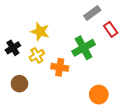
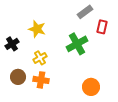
red rectangle: (111, 29) -> (102, 27), turned 48
yellow cross: (37, 55) -> (40, 58), moved
orange cross: (60, 67) -> (41, 80), moved

